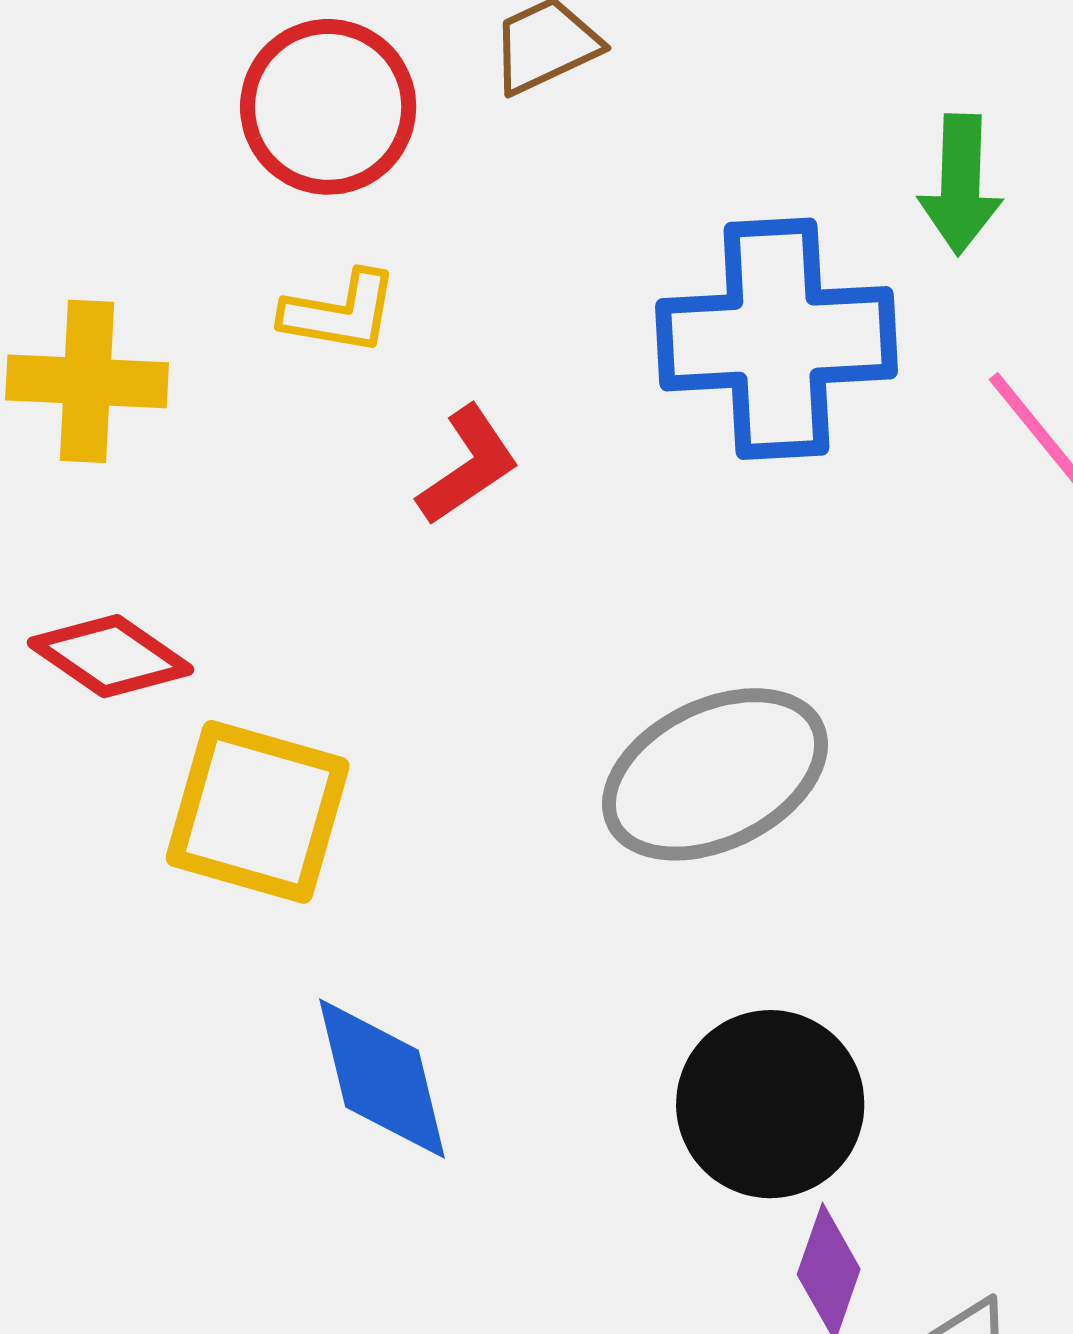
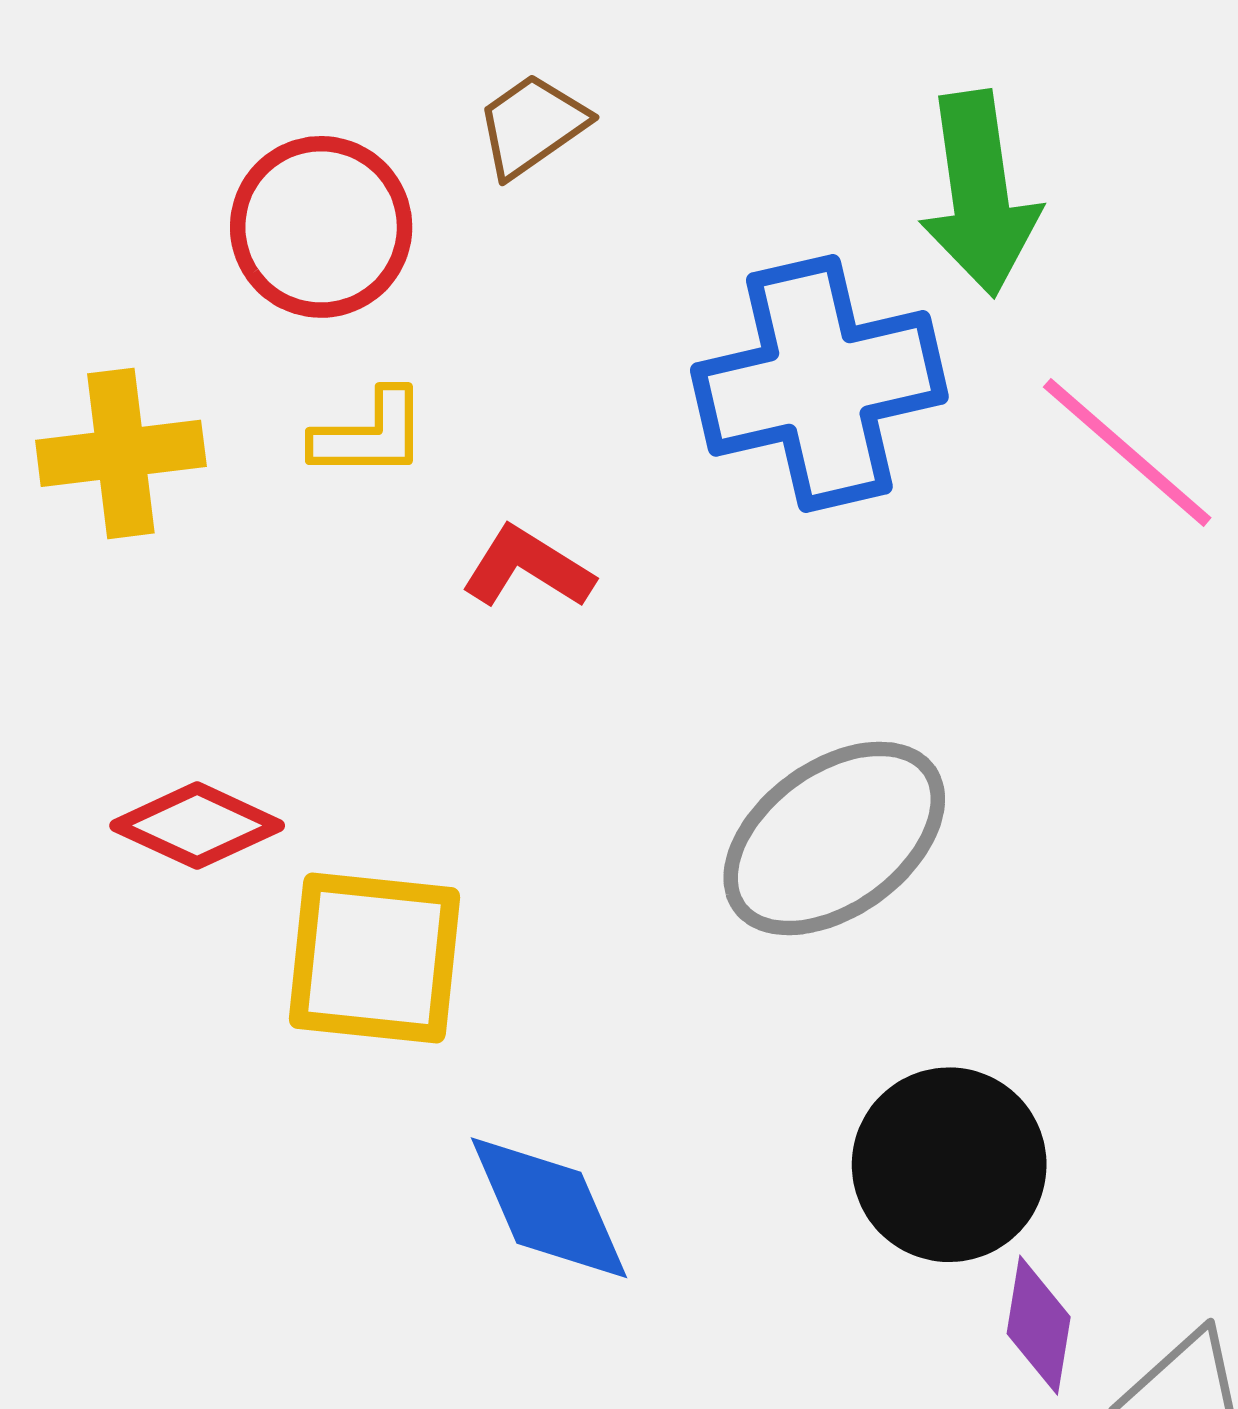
green arrow: (960, 185) -> (979, 194), size x1.4
yellow cross: (87, 381) -> (121, 453), moved
red L-shape: (468, 466) -> (528, 568), turned -104

